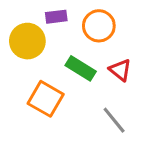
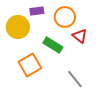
red triangle: (120, 70) -> (80, 36), moved
orange square: (46, 99) -> (30, 65), turned 30

